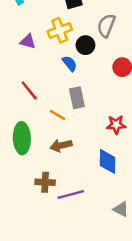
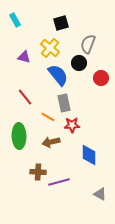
yellow cross: (60, 30) -> (50, 48), turned -30
black circle: (85, 45) -> (79, 63), moved
blue semicircle: (70, 63) -> (58, 75), size x1.6
red star: (116, 125) -> (72, 125), moved

